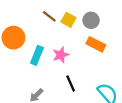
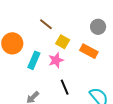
yellow square: (68, 20) -> (63, 42), moved
gray circle: (91, 20) -> (98, 27), moved

